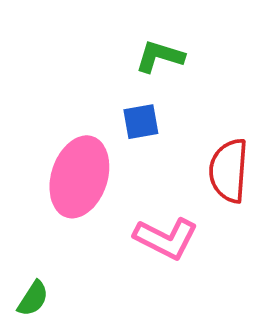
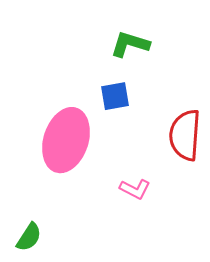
pink L-shape: (166, 238) -> (135, 189), size x0.6

